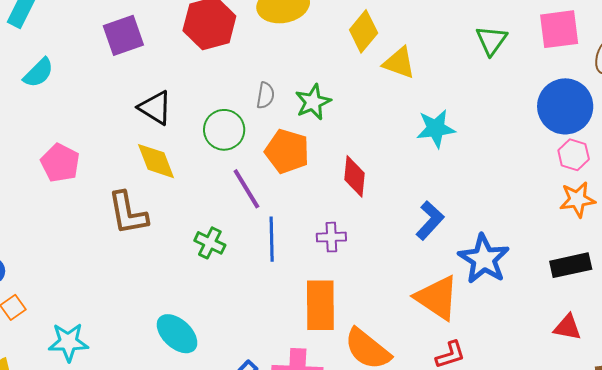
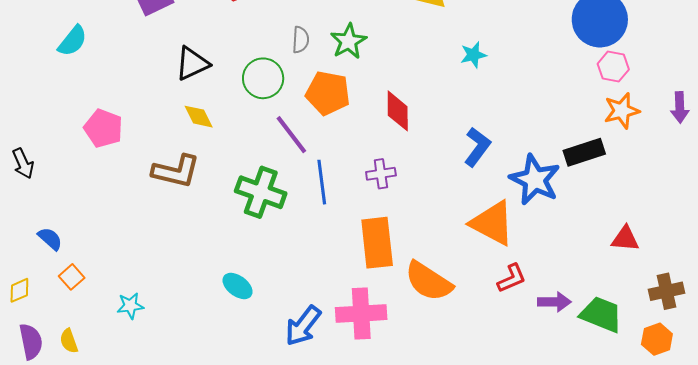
black triangle: (155, 108) -> (192, 63), turned -51
cyan star: (436, 128) -> (473, 55), size x0.7
yellow diamond: (156, 161) -> (199, 117), size x0.7
brown L-shape: (128, 213) -> (176, 171), turned -60
green cross: (210, 243) -> (261, 192), size x1.6
black rectangle: (571, 265) -> (584, 152), moved
cyan ellipse: (177, 334) -> (238, 286), size x0.7
cyan star: (68, 342) -> (130, 306), size x0.7

